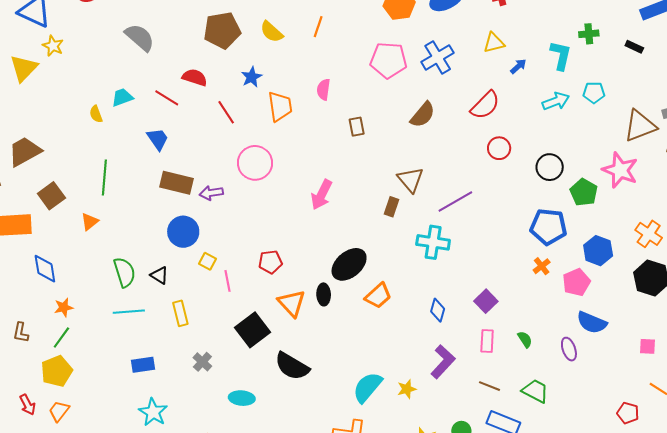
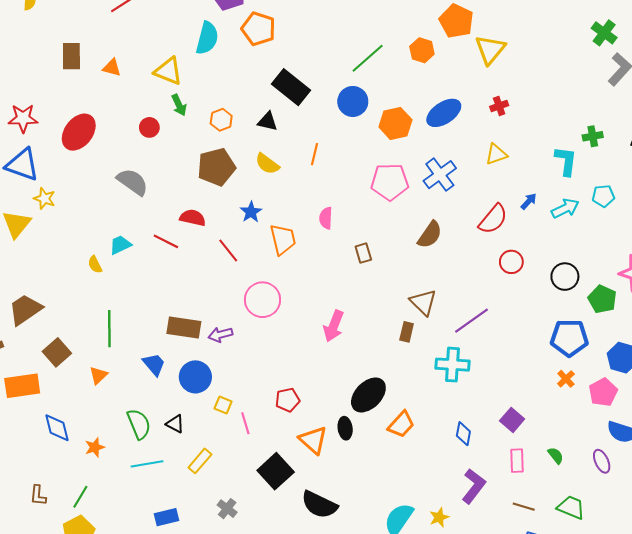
blue arrow: (518, 66) -> (529, 201), moved
blue trapezoid: (158, 139) -> (154, 364), moved
orange star: (64, 307) -> (95, 447), moved
yellow rectangle: (180, 313) -> (200, 461), turned 60

